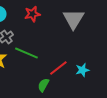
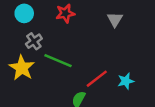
gray triangle: (73, 19) -> (115, 19), size x0.6

